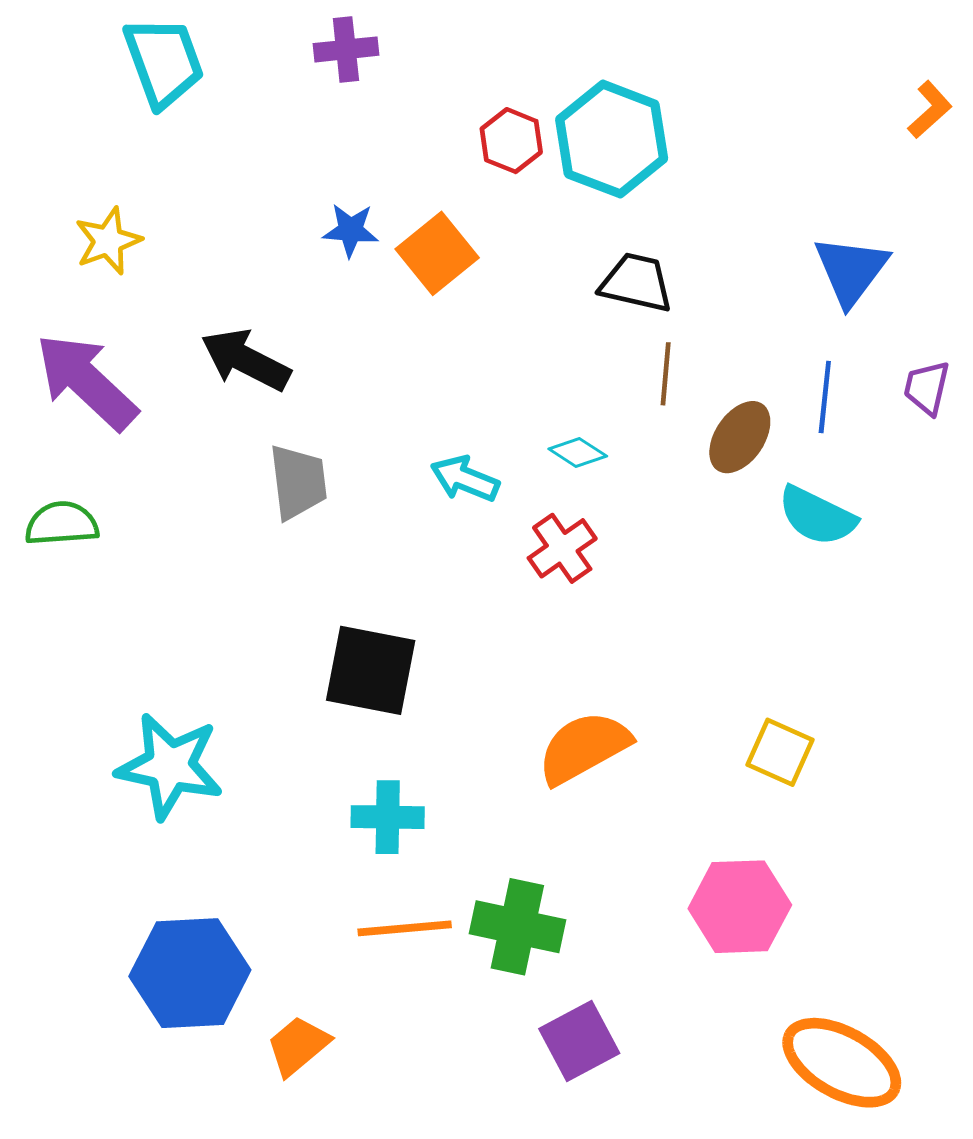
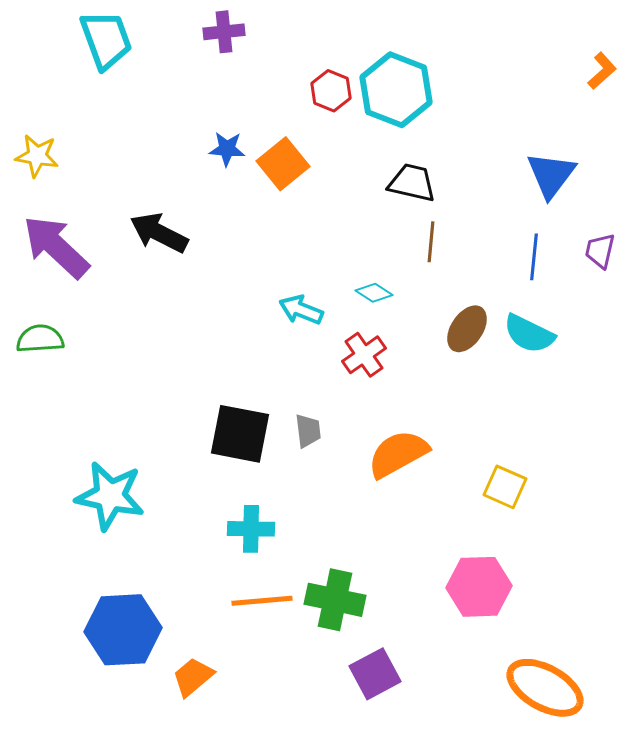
yellow star: (108, 241) -> (37, 156), moved, turned 30
brown ellipse: (740, 437) -> (467, 329), moved
gray trapezoid: (298, 482) -> (308, 431), moved, size x0.7
orange semicircle: (584, 748) -> (398, 454), moved

